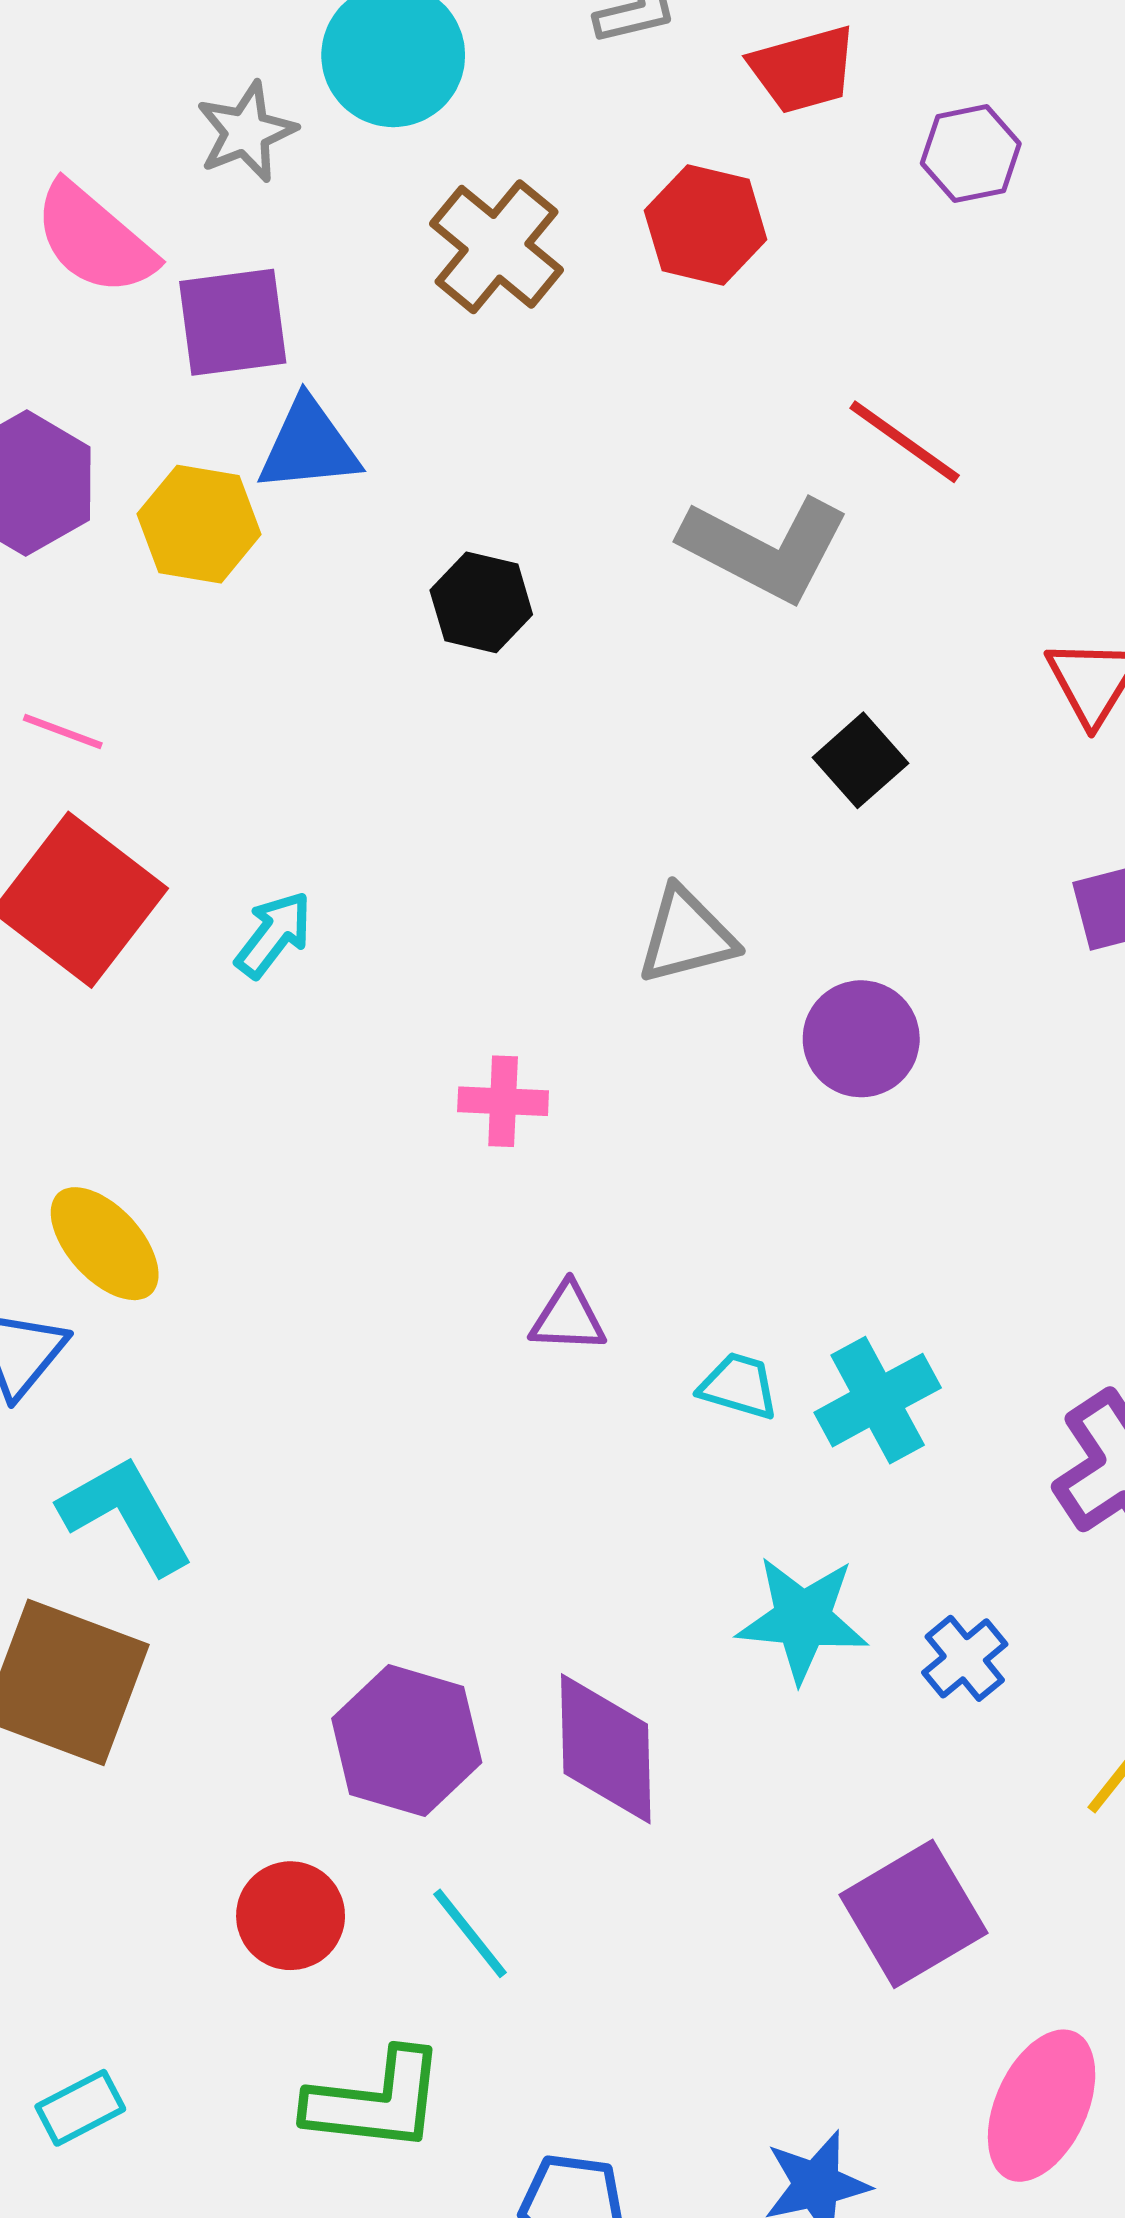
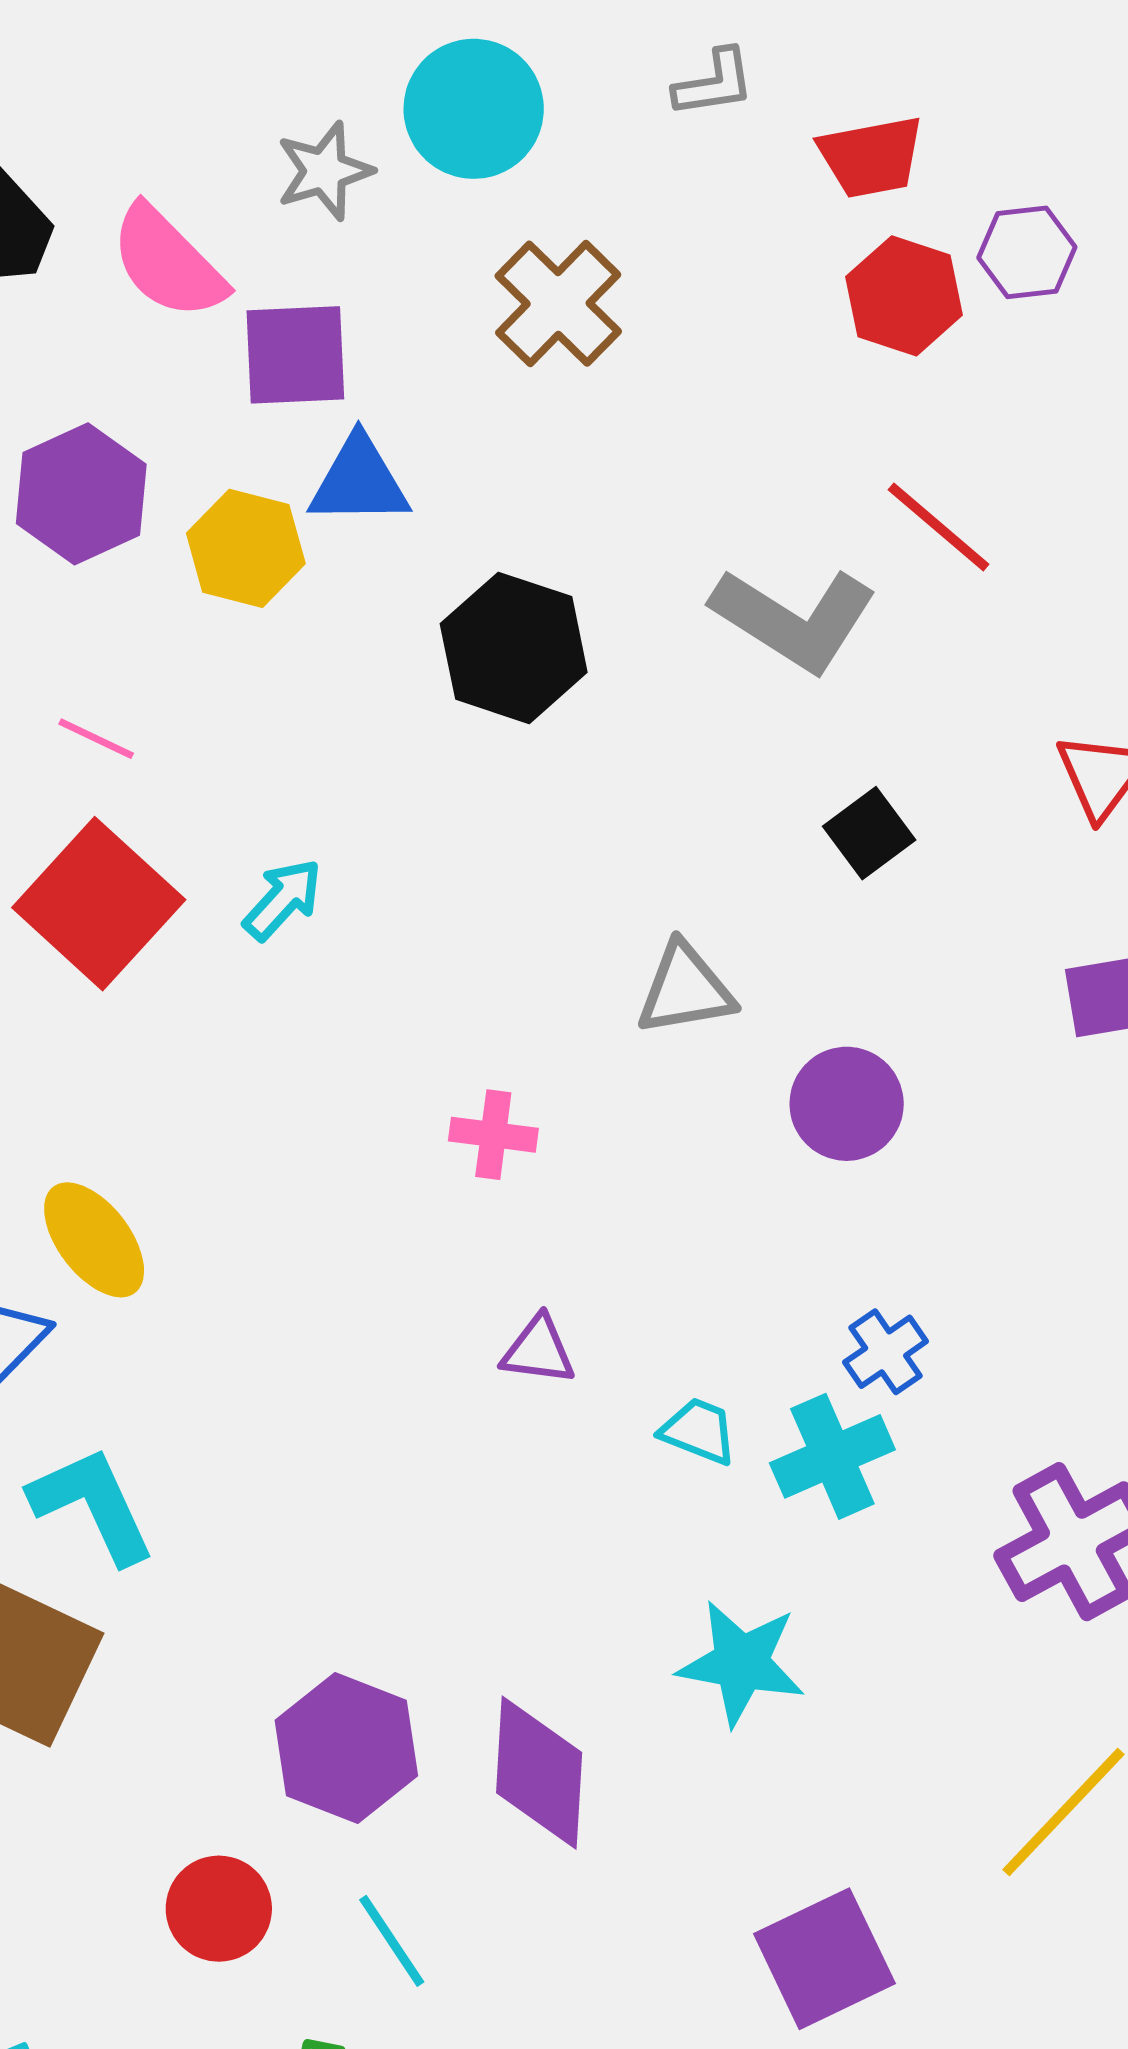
red hexagon: (706, 225) -> (904, 296), moved
black hexagon: (481, 602) -> (514, 648), size x1.5
cyan arrow: (274, 934) -> (283, 899), moved
blue cross: (965, 1658) -> (886, 1352), moved

